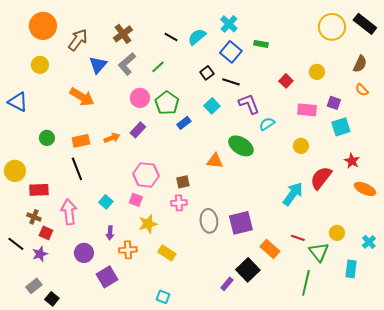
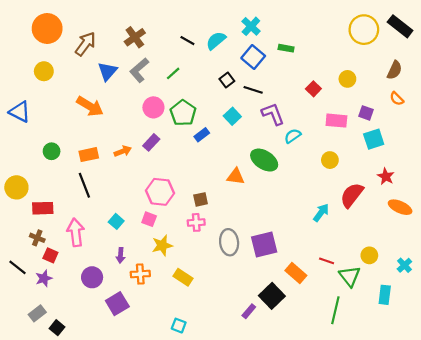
cyan arrow: (293, 194) -> (321, 213), size x0.7

